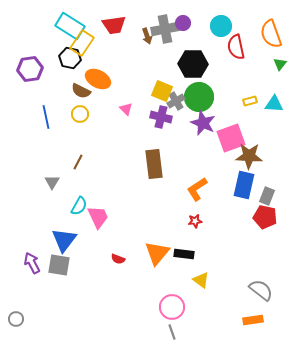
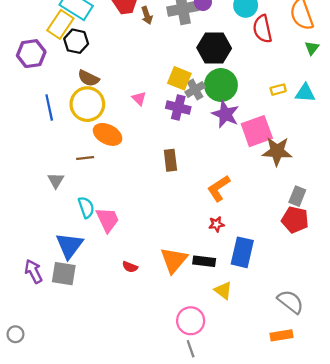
brown arrow: (147, 36) -> (147, 15), moved
yellow rectangle: (82, 43) -> (60, 24), moved
orange ellipse: (98, 79) -> (108, 134), moved
yellow circle: (80, 114) -> (87, 104), size x1.8
brown line: (78, 162) -> (85, 158), turned 56
brown rectangle: (154, 164) -> (170, 160), size x0.7
blue rectangle: (244, 185) -> (242, 252), moved
cyan semicircle: (79, 206) -> (86, 207), turned -48

